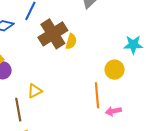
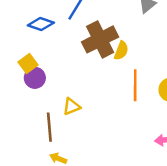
orange line: (97, 95) -> (135, 85), moved

